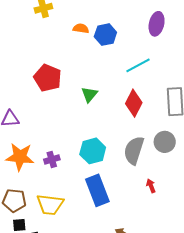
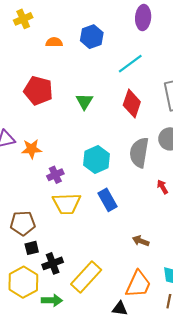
orange semicircle: (81, 28) -> (54, 42), moved
orange star: (20, 157) -> (32, 149), moved, size x0.7
blue rectangle: (97, 190) -> (108, 200), size x0.7
yellow trapezoid: (50, 205) -> (67, 204), moved

